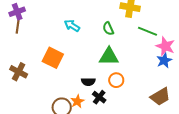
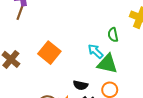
cyan arrow: (72, 26) -> (95, 51), moved

